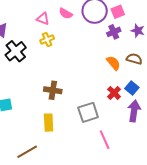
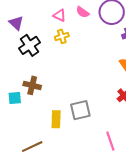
brown cross: (53, 90) -> (32, 85), moved
gray square: (88, 112) -> (80, 110), moved

